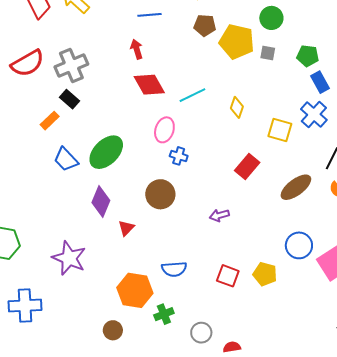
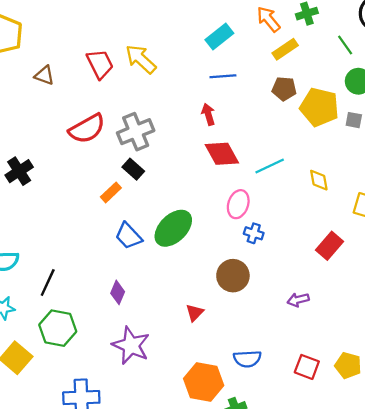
yellow diamond: (237, 107) -> (319, 180), turned -30
purple diamond: (101, 202) -> (118, 292), moved, size x0.7

